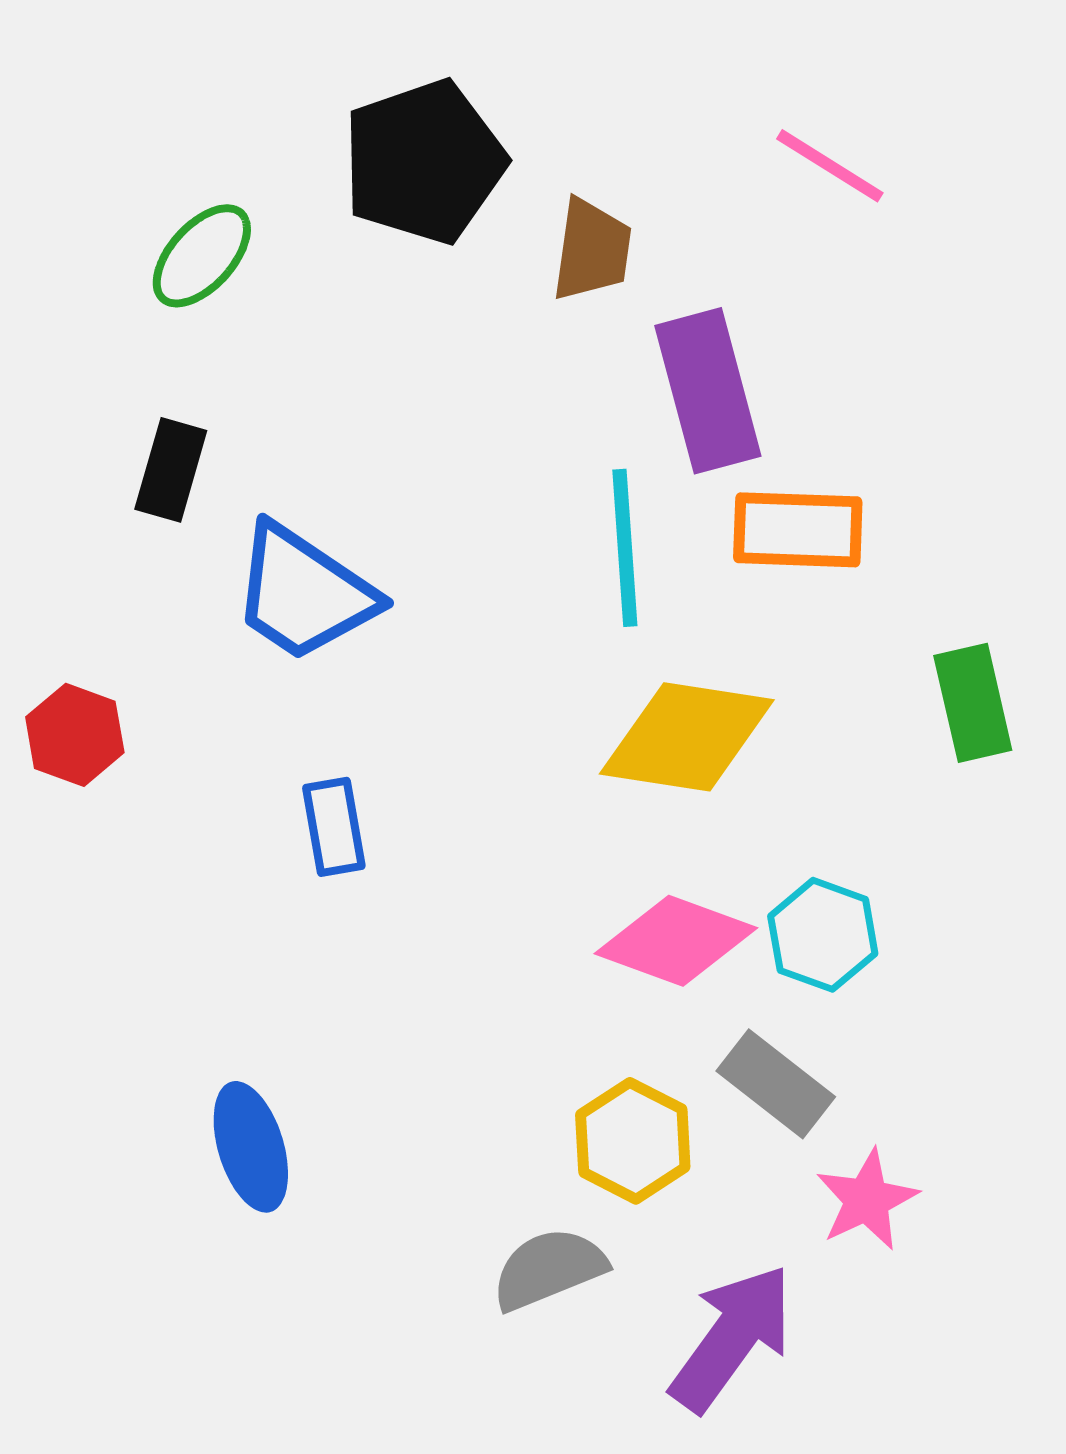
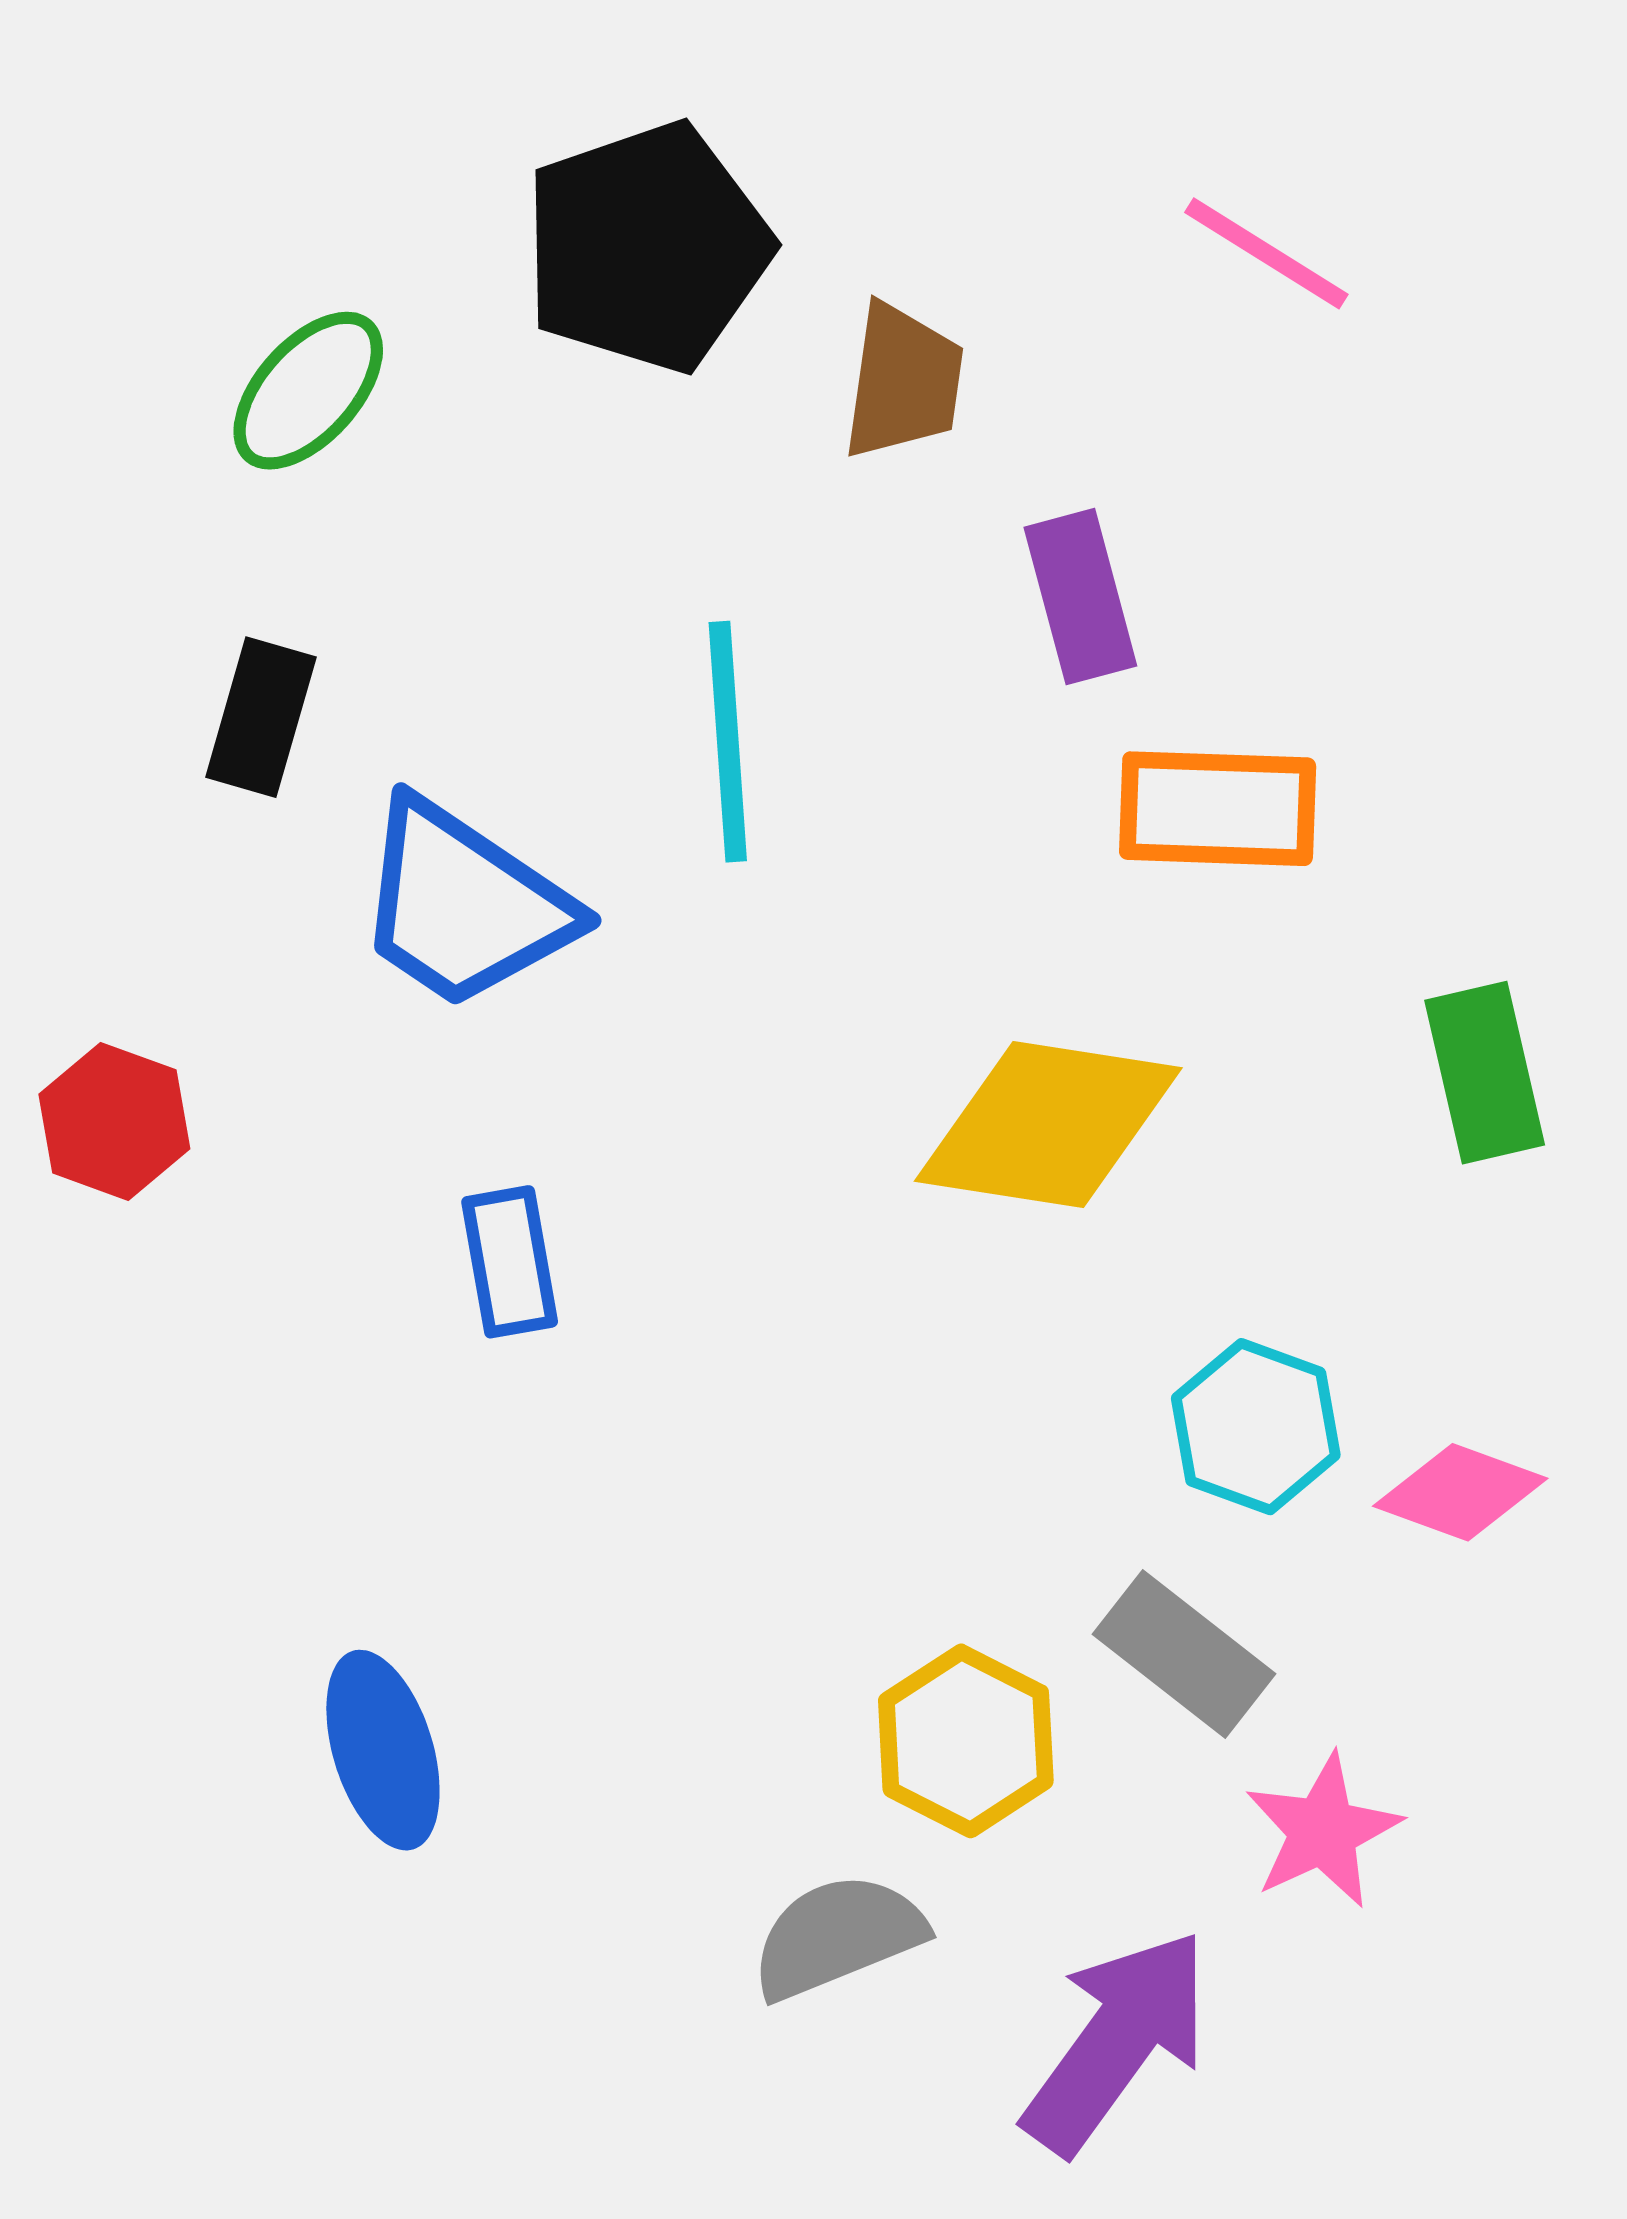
purple rectangle: (708, 391) -> (1080, 597), size x0.7
cyan line: (625, 548) -> (728, 742), moved
pink diamond: (676, 941) -> (1460, 1492), moved, size x0.7

